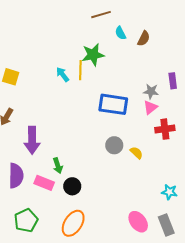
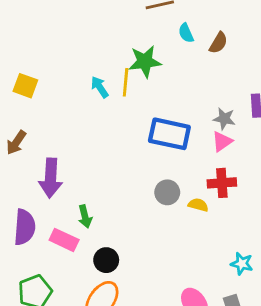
red cross: (165, 129) -> (222, 183), moved
yellow semicircle: (136, 153) -> (198, 205), turned -32
black circle: (72, 186) -> (106, 260), moved

